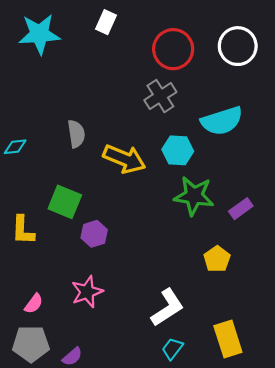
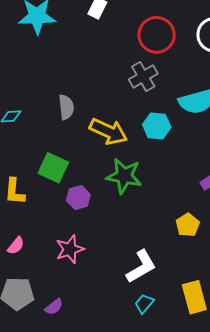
green star: (194, 196) -> (124, 176), moved
pink semicircle: (34, 304) -> (16, 246), moved

